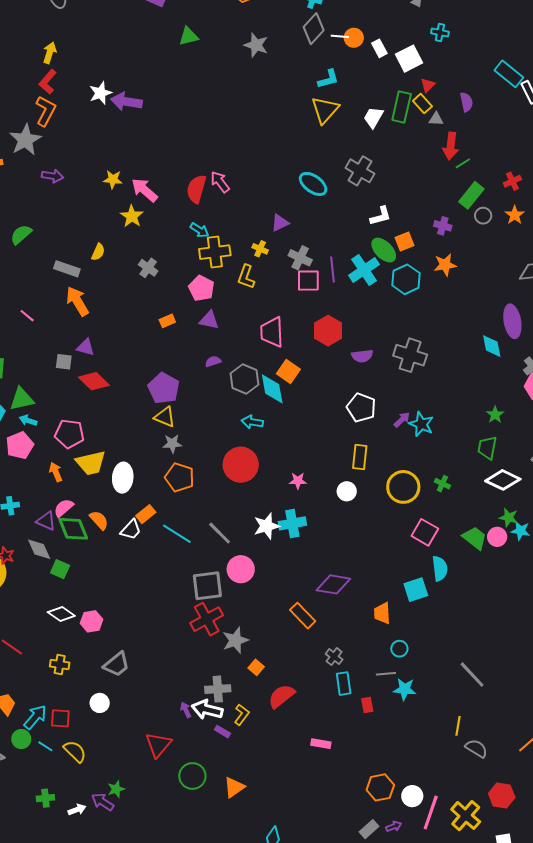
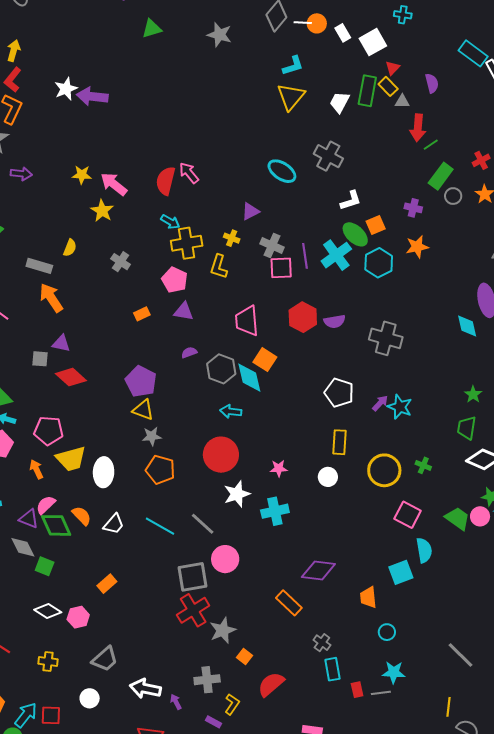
purple semicircle: (362, 356) -> (335, 321), moved
orange rectangle: (146, 514) -> (107, 584), moved
white star: (267, 526) -> (237, 494), moved
gray line: (386, 674) -> (381, 693), moved
white arrow: (207, 710) -> (145, 689), moved

